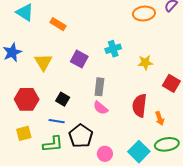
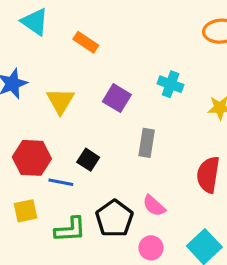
cyan cross: (113, 49) -> (171, 84), turned 35
pink semicircle: (101, 108) -> (154, 206), moved
blue line: (57, 121) -> (61, 182), moved

